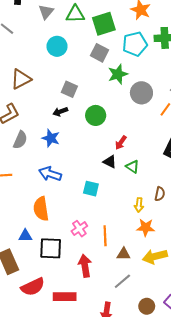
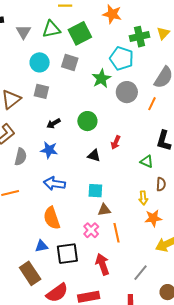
cyan pentagon: (135, 44) -> (122, 58), moved, turned -30
gray square: (100, 53) -> (70, 63), moved
gray square: (69, 89) -> (41, 91), moved
black triangle: (110, 162) -> (94, 156), moved
green triangle: (133, 167) -> (147, 161), moved
brown triangle: (124, 254) -> (104, 210), moved

